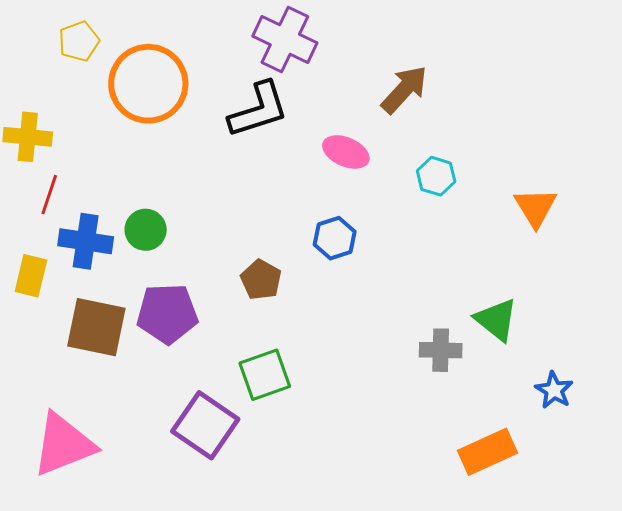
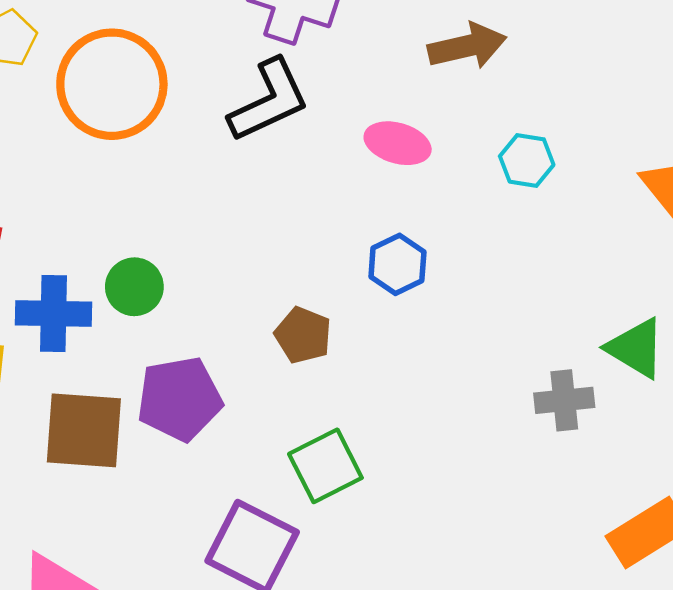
brown arrow: (404, 89) -> (467, 46), turned 42

